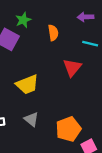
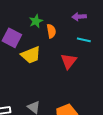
green star: (23, 20) -> (36, 21), moved
yellow trapezoid: (27, 85) -> (31, 55), moved

